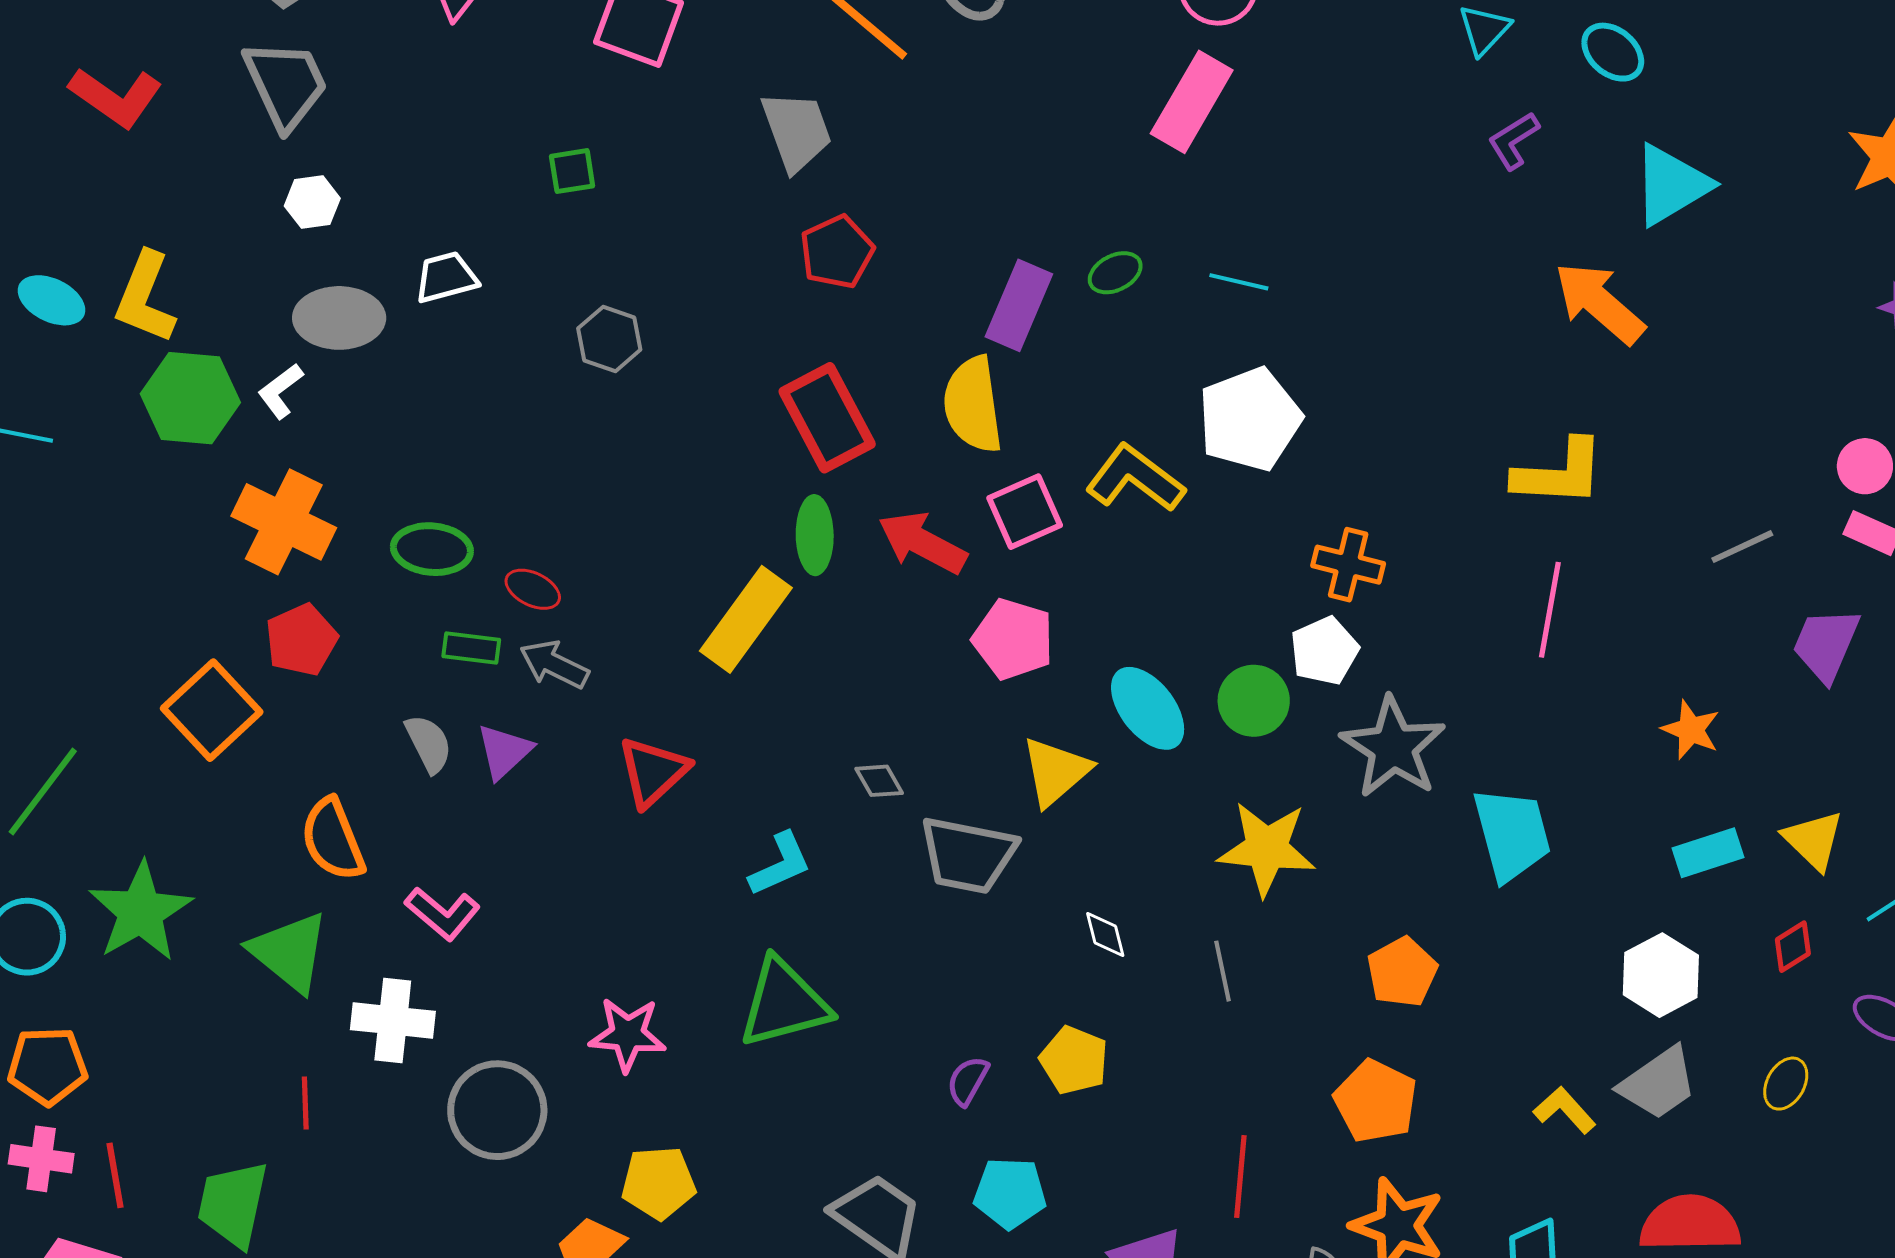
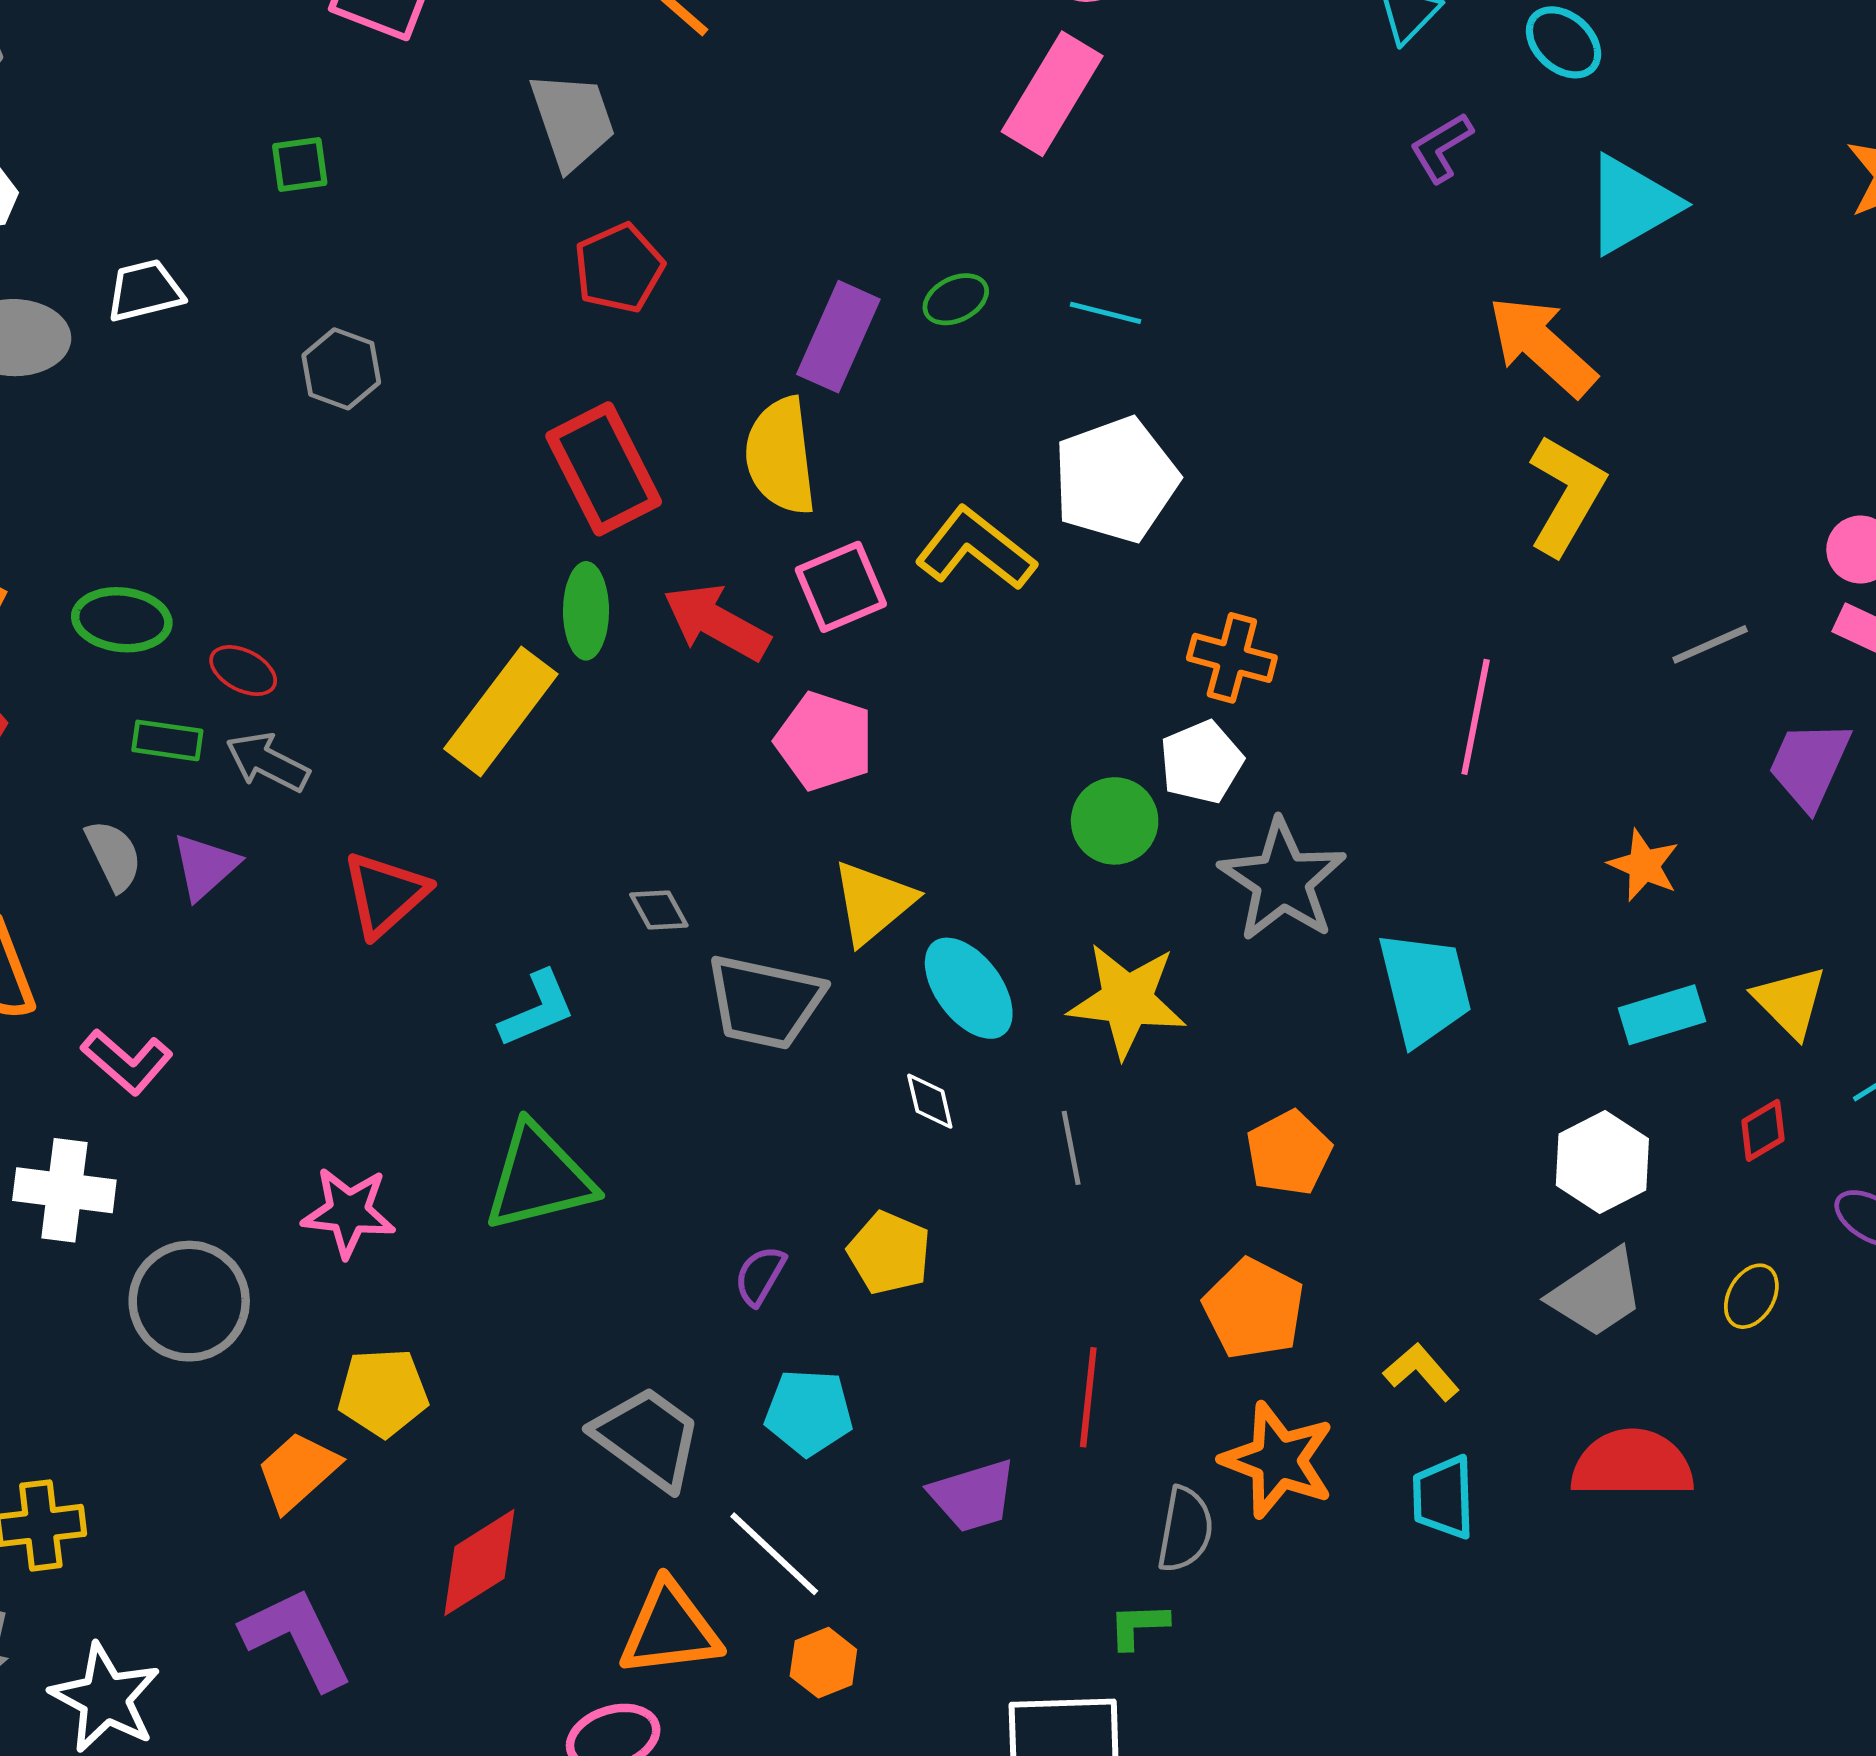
yellow L-shape: (1559, 473) -> (1566, 495), moved, turned -64
cyan ellipse: (1148, 708) -> (969, 988), moved
yellow L-shape: (1565, 1110) -> (1421, 1372), moved

